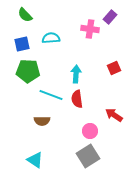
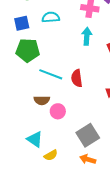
cyan arrow: (76, 74) -> (87, 36), moved
pink circle: (90, 131) -> (58, 111), moved

